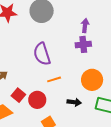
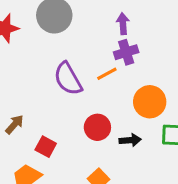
orange line: (54, 79) -> (107, 74), moved
red circle: (37, 100) -> (97, 127), moved

